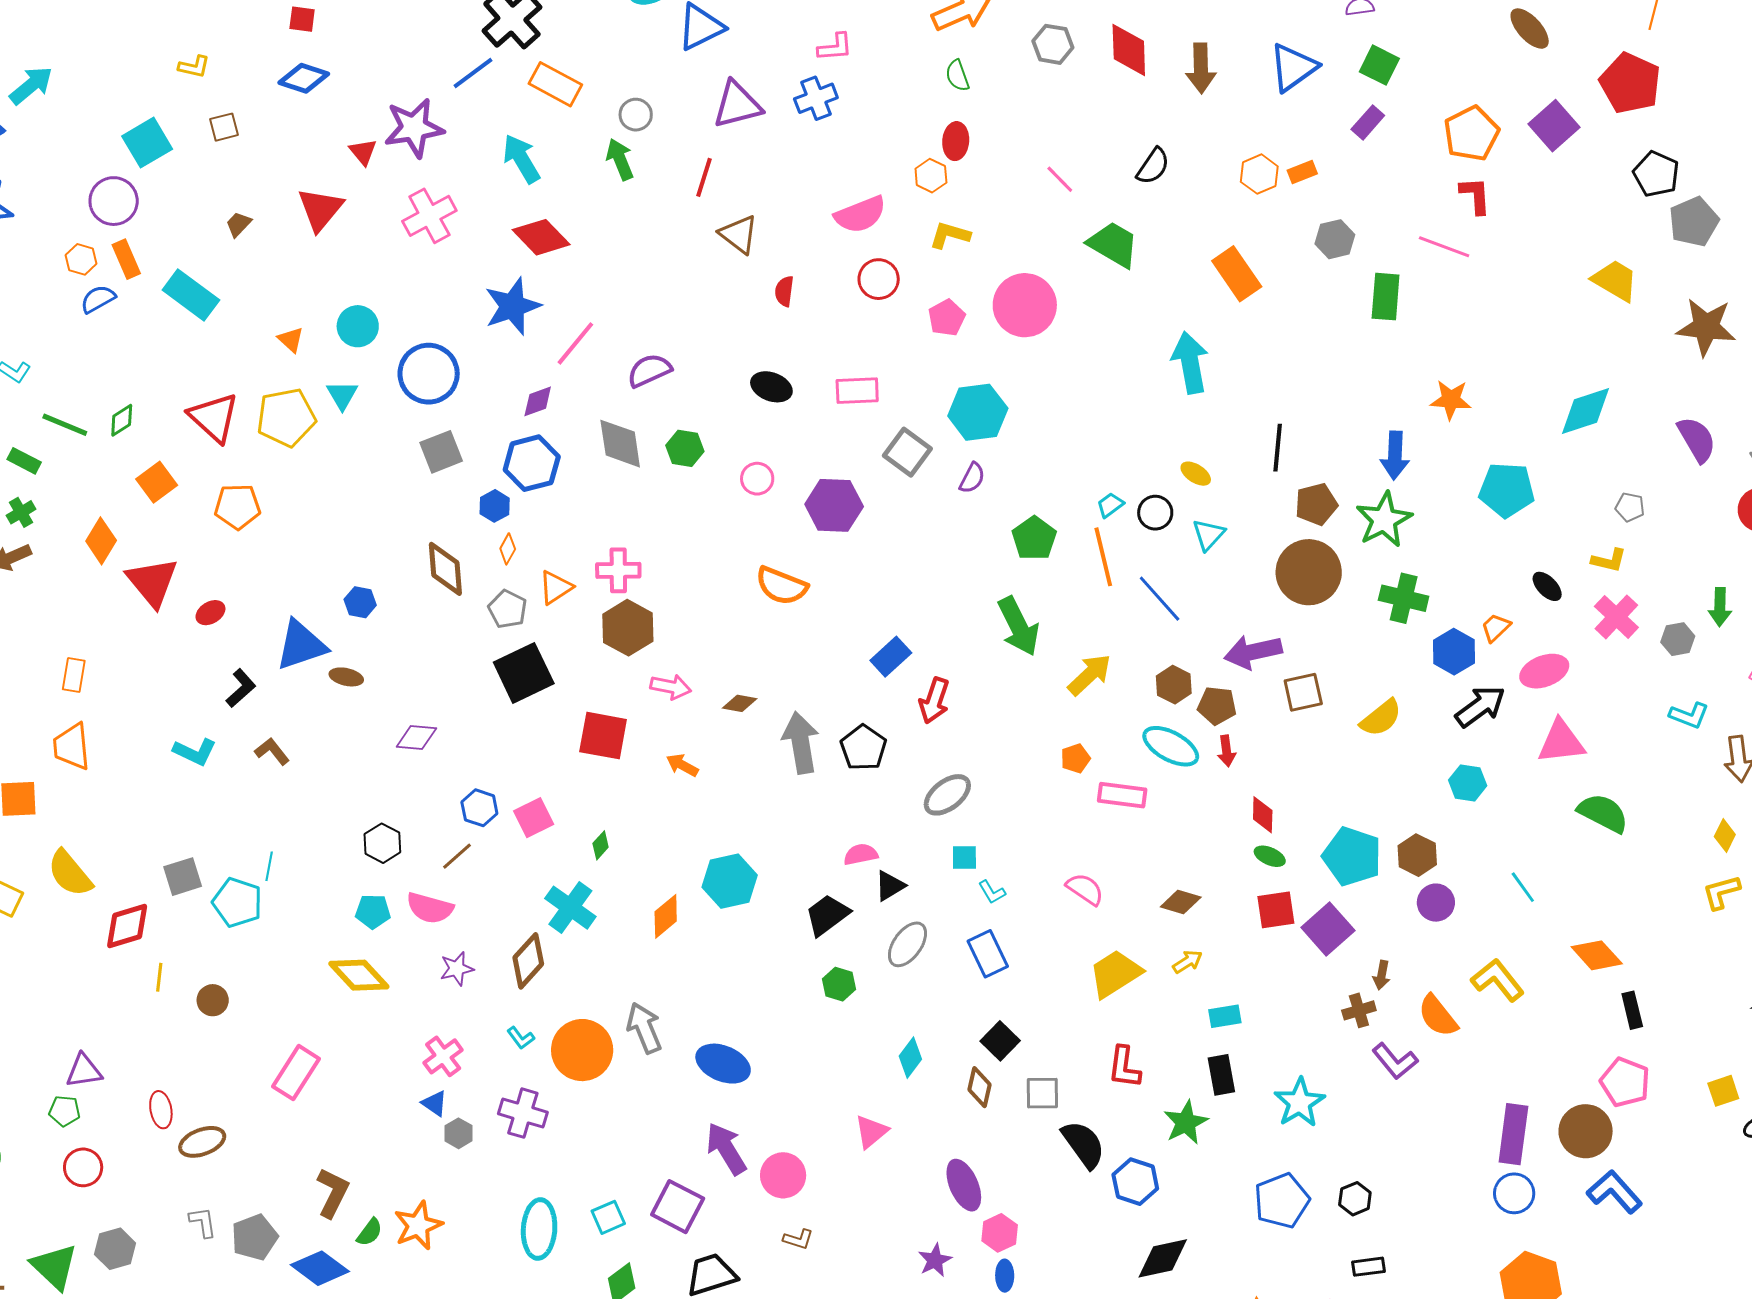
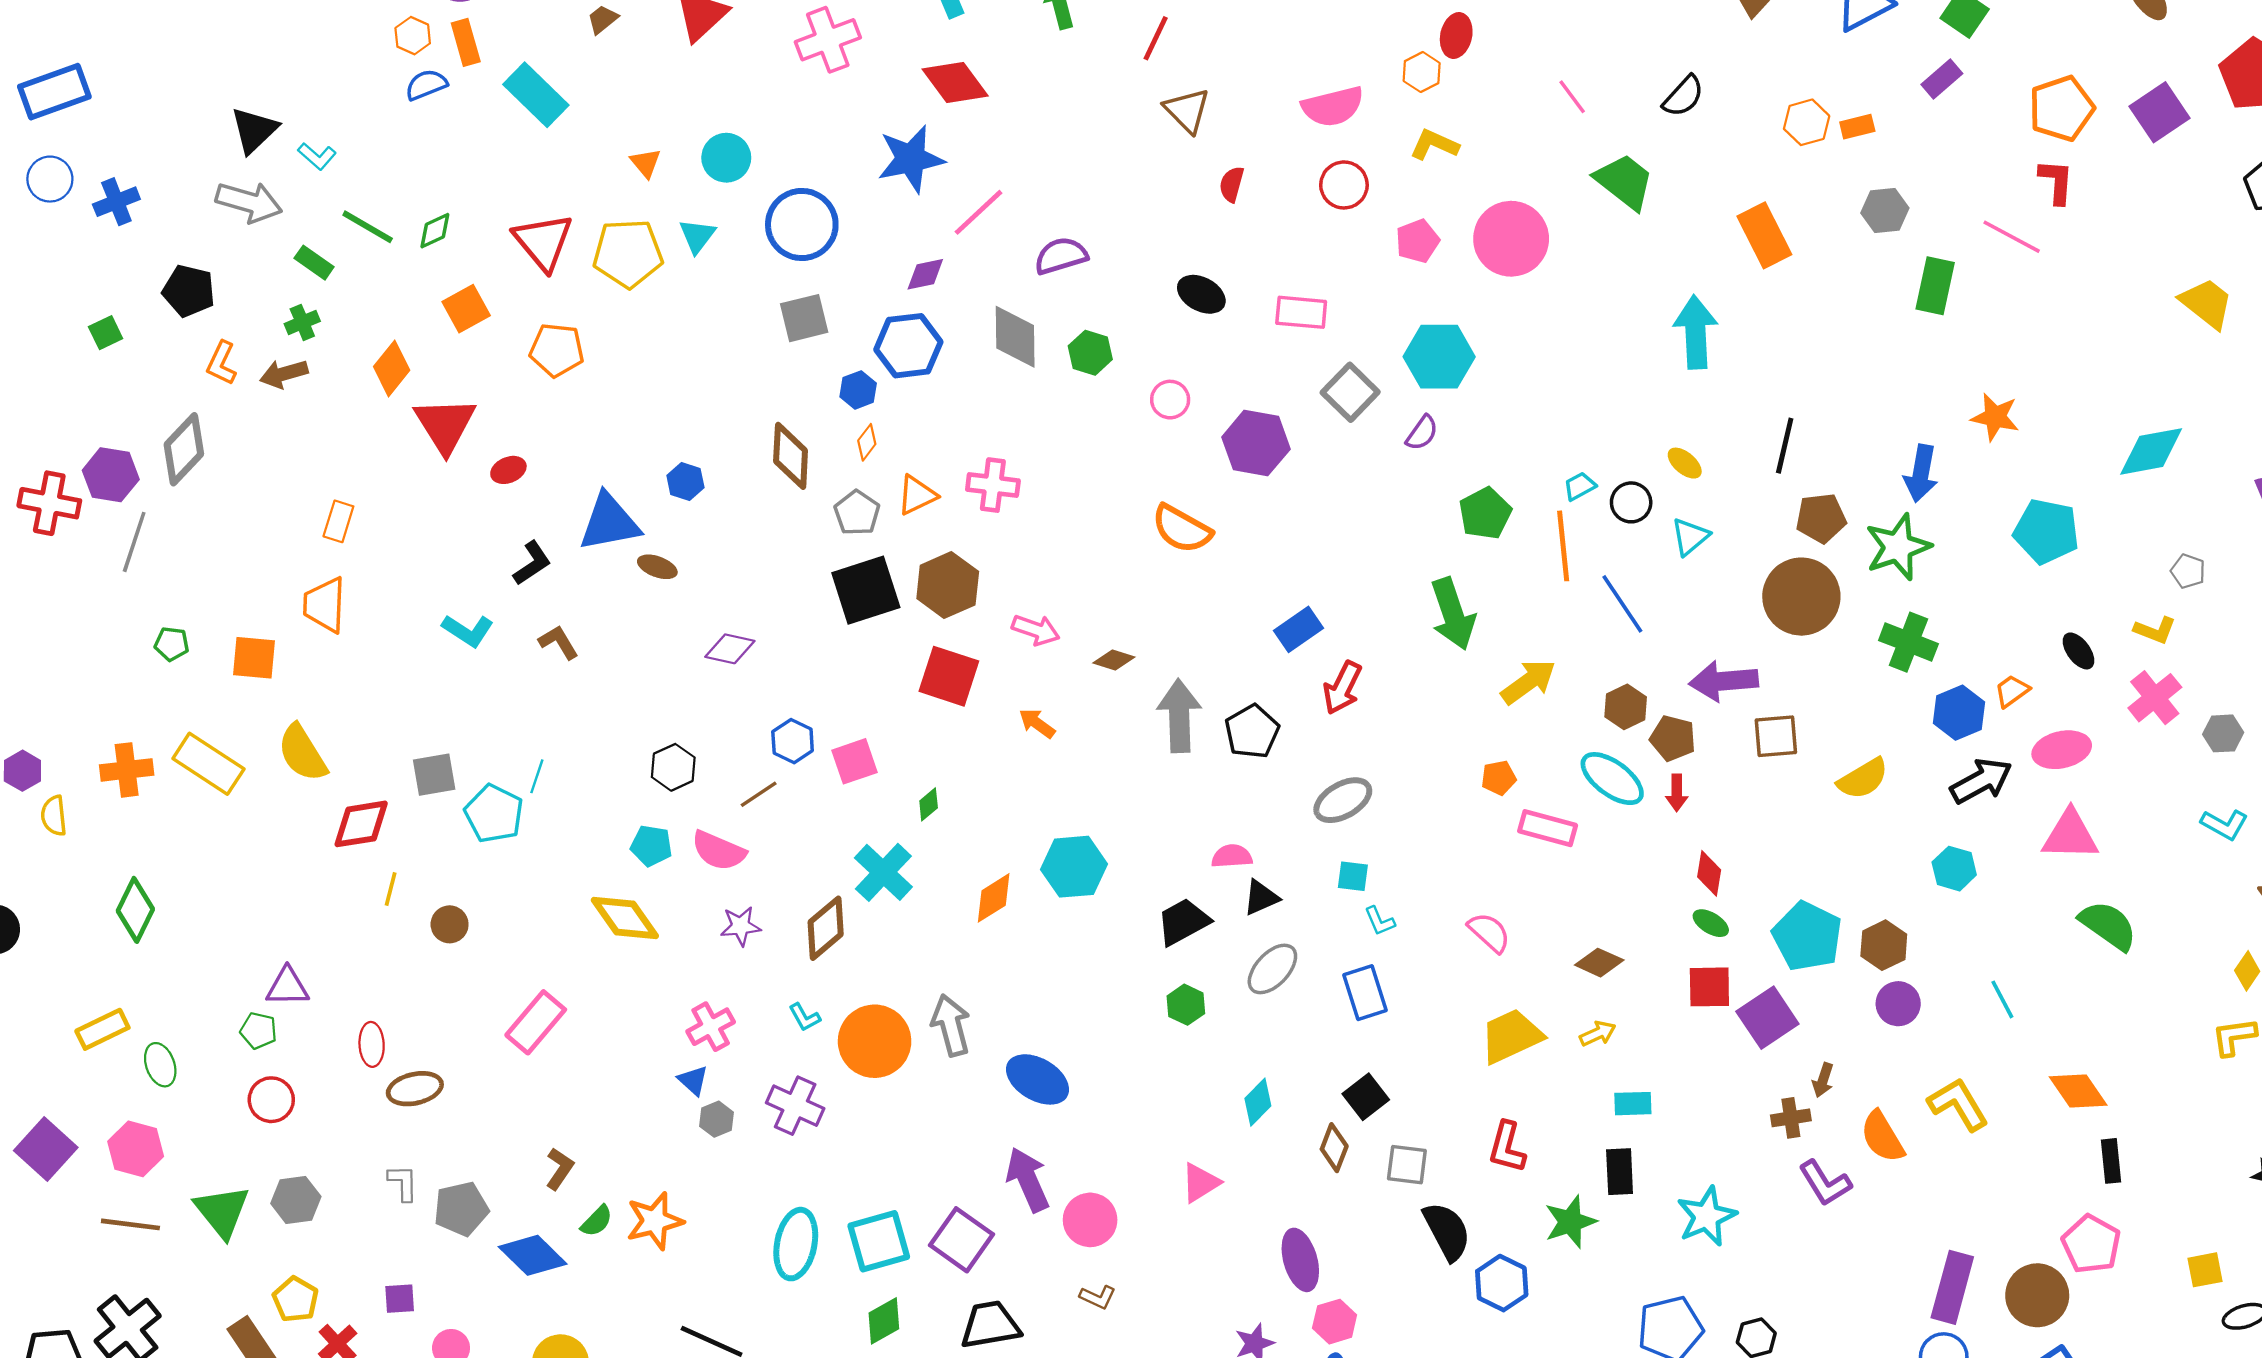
brown hexagon: (628, 628) -> (948, 585), moved
brown L-shape: (333, 1193) -> (560, 1169), size x0.7
cyan square: (608, 1217) -> (879, 1241), size x1.6

